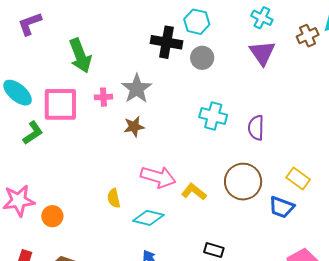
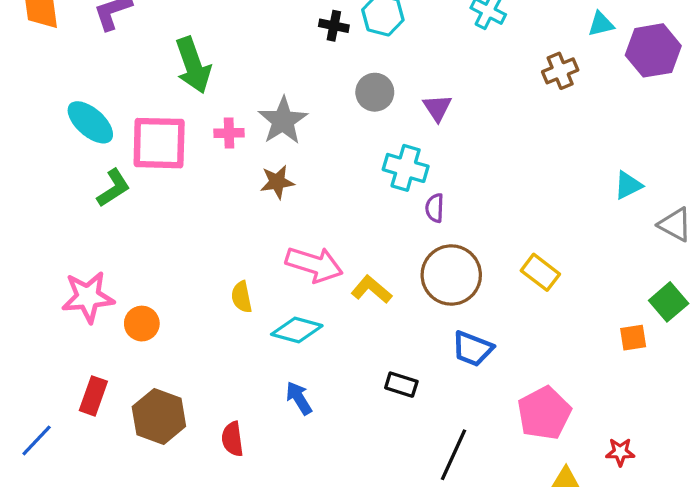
brown cross: (308, 36) -> (560, 71), moved
black cross: (166, 42) -> (334, 26), moved, size x0.6
purple triangle: (262, 53) -> (437, 108), moved, size x0.7
gray circle: (202, 58) -> (375, 92), moved
purple semicircle: (256, 128) -> (435, 208), moved, size x0.7
blue trapezoid: (282, 207) -> (472, 349), moved

